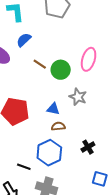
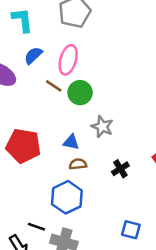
pink ellipse: (89, 59) -> (68, 60), moved
black cross: (88, 147) -> (120, 169), moved
black line: (24, 167) -> (36, 227), moved

